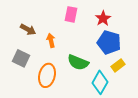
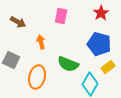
red star: (103, 18) -> (101, 13), moved
brown arrow: (28, 29) -> (18, 22), moved

